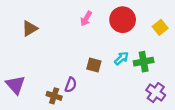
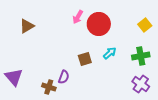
red circle: (123, 20) -> (99, 24), moved
green cross: (144, 62) -> (141, 56), moved
brown square: (94, 65) -> (85, 59), turned -32

